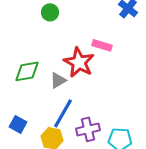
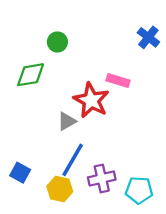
green diamond: (27, 71) -> (31, 75), moved

